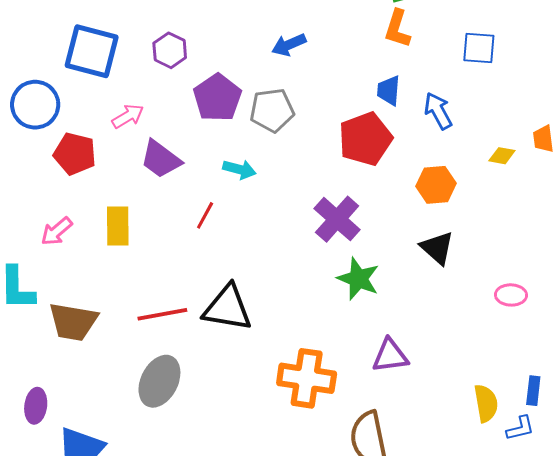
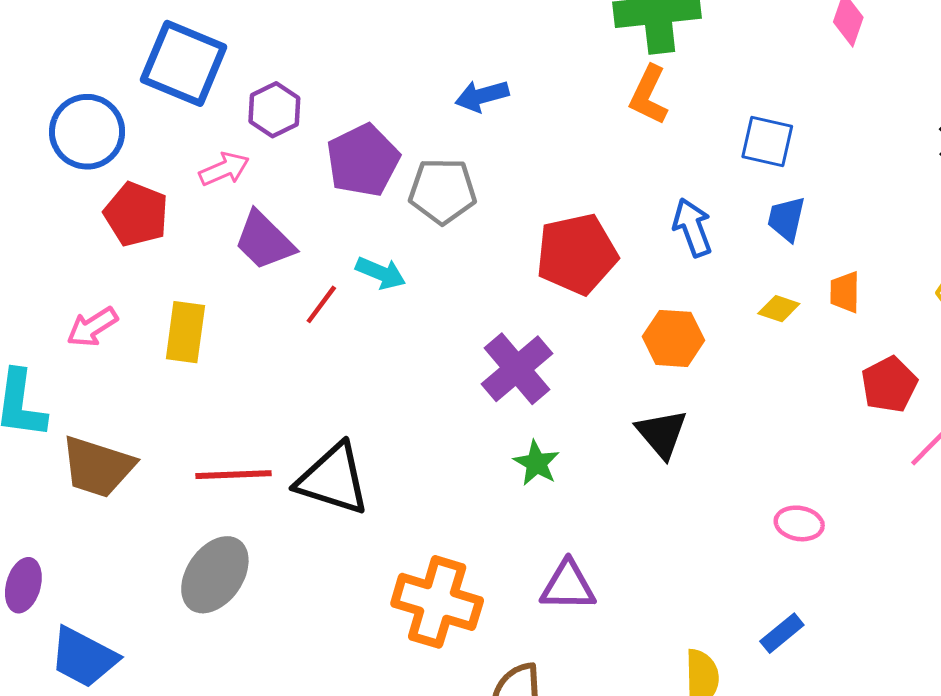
purple hexagon: (170, 50) -> (274, 110), moved
blue trapezoid: (389, 90) -> (786, 219), moved
red line: (205, 215) -> (321, 304), moved
green star: (358, 279) -> (536, 463), size x0.7
pink ellipse: (511, 295) -> (799, 523), moved
blue rectangle: (533, 391) -> (782, 633), moved, turned 36

